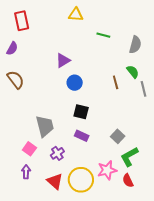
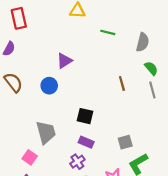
green semicircle: (133, 72) -> (151, 68), moved
blue circle: (75, 83) -> (49, 86), moved
gray square: (118, 136) -> (125, 142), turned 32
purple cross: (57, 153) -> (77, 162), moved

